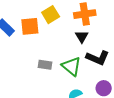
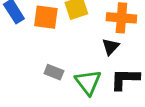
black L-shape: (98, 58) -> (125, 79), turned 145

